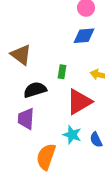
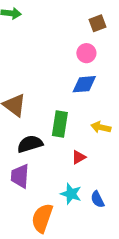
green rectangle: (62, 72) -> (60, 124), size x1.6
red triangle: (79, 102) -> (79, 157), size x0.5

